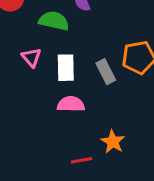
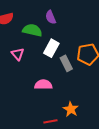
white rectangle: (66, 68) -> (51, 48), moved, turned 30

